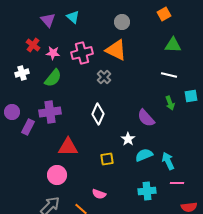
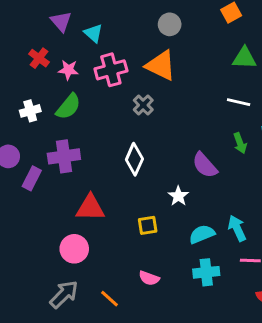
cyan triangle: (73, 17) -> (93, 33), moved
white cross: (22, 73) -> (30, 111), moved
cyan semicircle: (144, 155) -> (202, 234), moved
pink semicircle: (99, 194) -> (149, 278), moved

